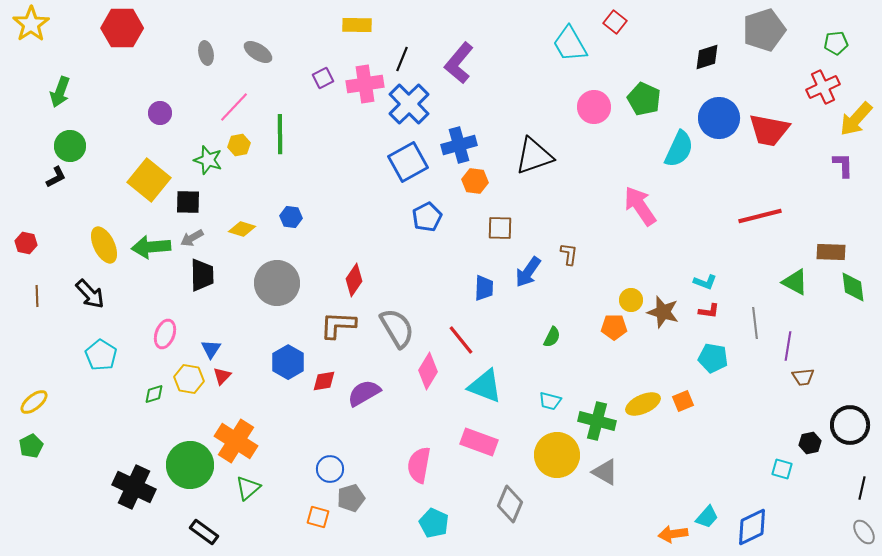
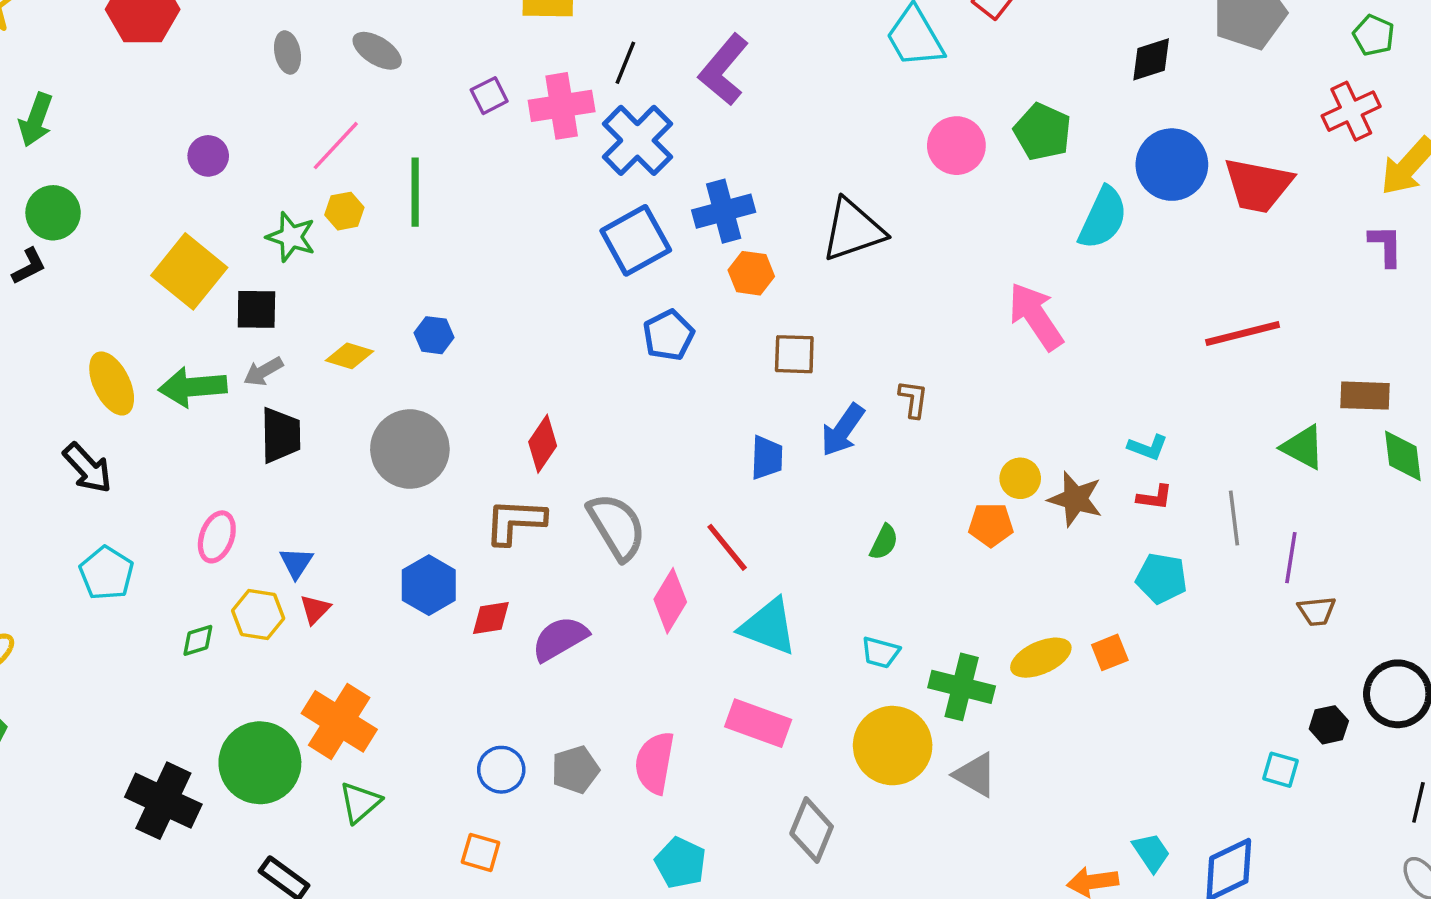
green pentagon: (836, 43) -> (1374, 35), turned 30
gray pentagon: (351, 498) -> (575, 770), moved
cyan trapezoid: (707, 517) -> (1151, 852), turned -75

